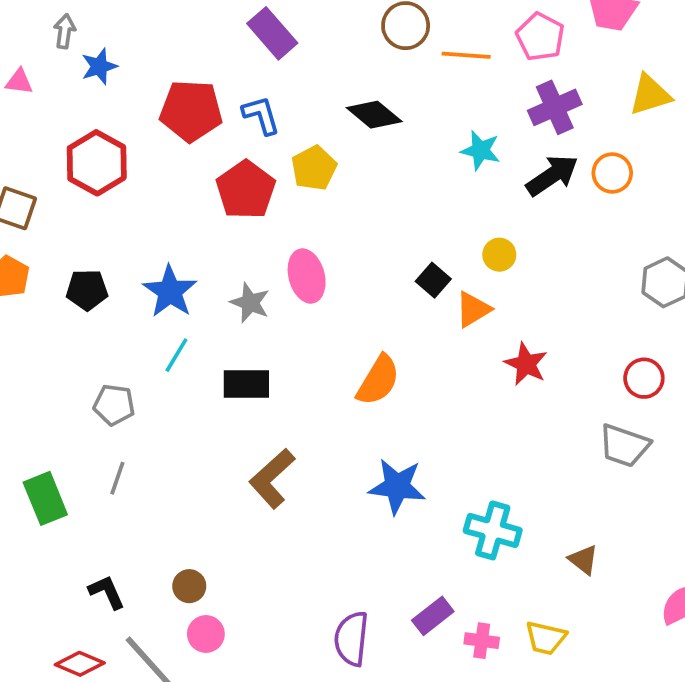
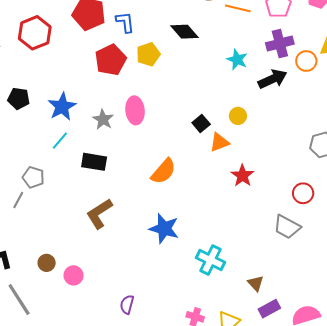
orange circle: (612, 173) -> (306, 61), moved
gray pentagon: (114, 405) -> (33, 177), moved
purple rectangle: (433, 616) -> (269, 309), moved
pink circle: (206, 634) -> (74, 275), moved
purple semicircle: (351, 639) -> (127, 304), size x0.7

